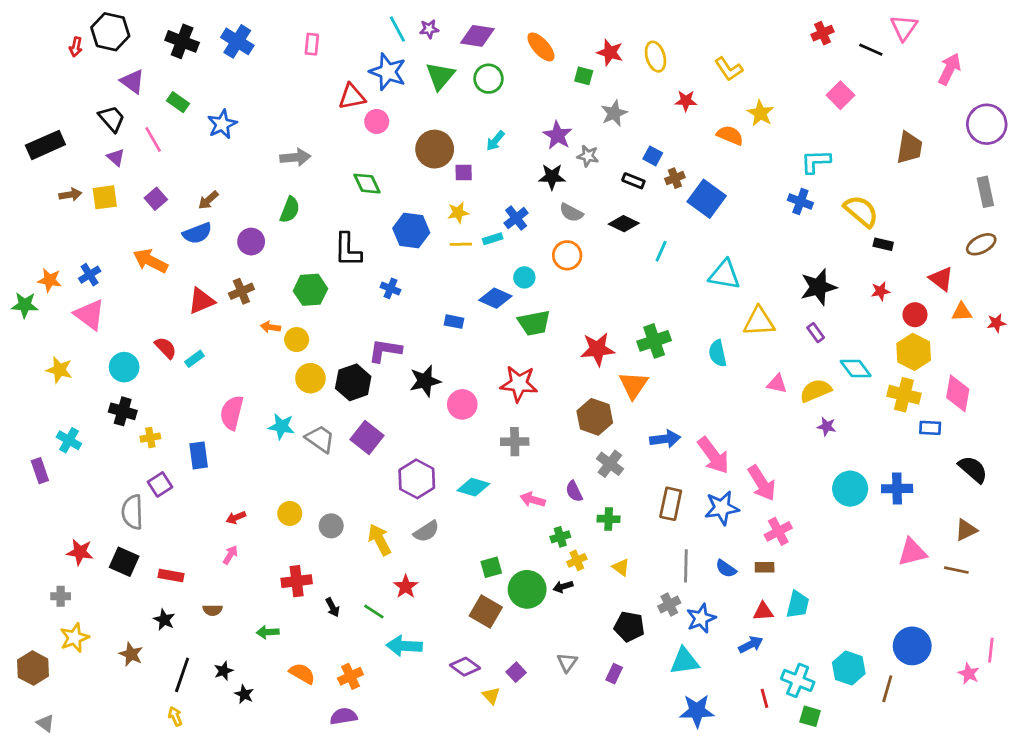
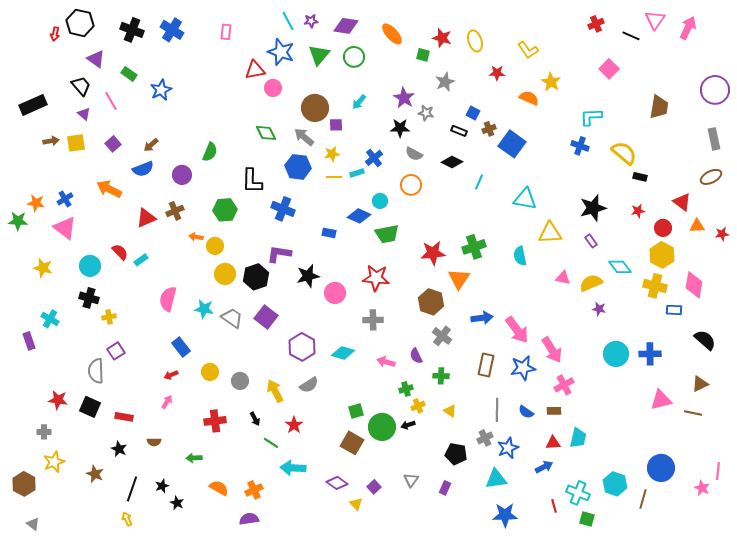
pink arrow: (949, 69) -> (688, 28), moved
gray arrow: (295, 157) -> (304, 137), moved, turned -135
blue cross: (390, 288) -> (283, 209), size x1.6
blue rectangle: (199, 455) -> (181, 347), moved, turned -30
black arrow: (333, 607) -> (255, 419), moved

